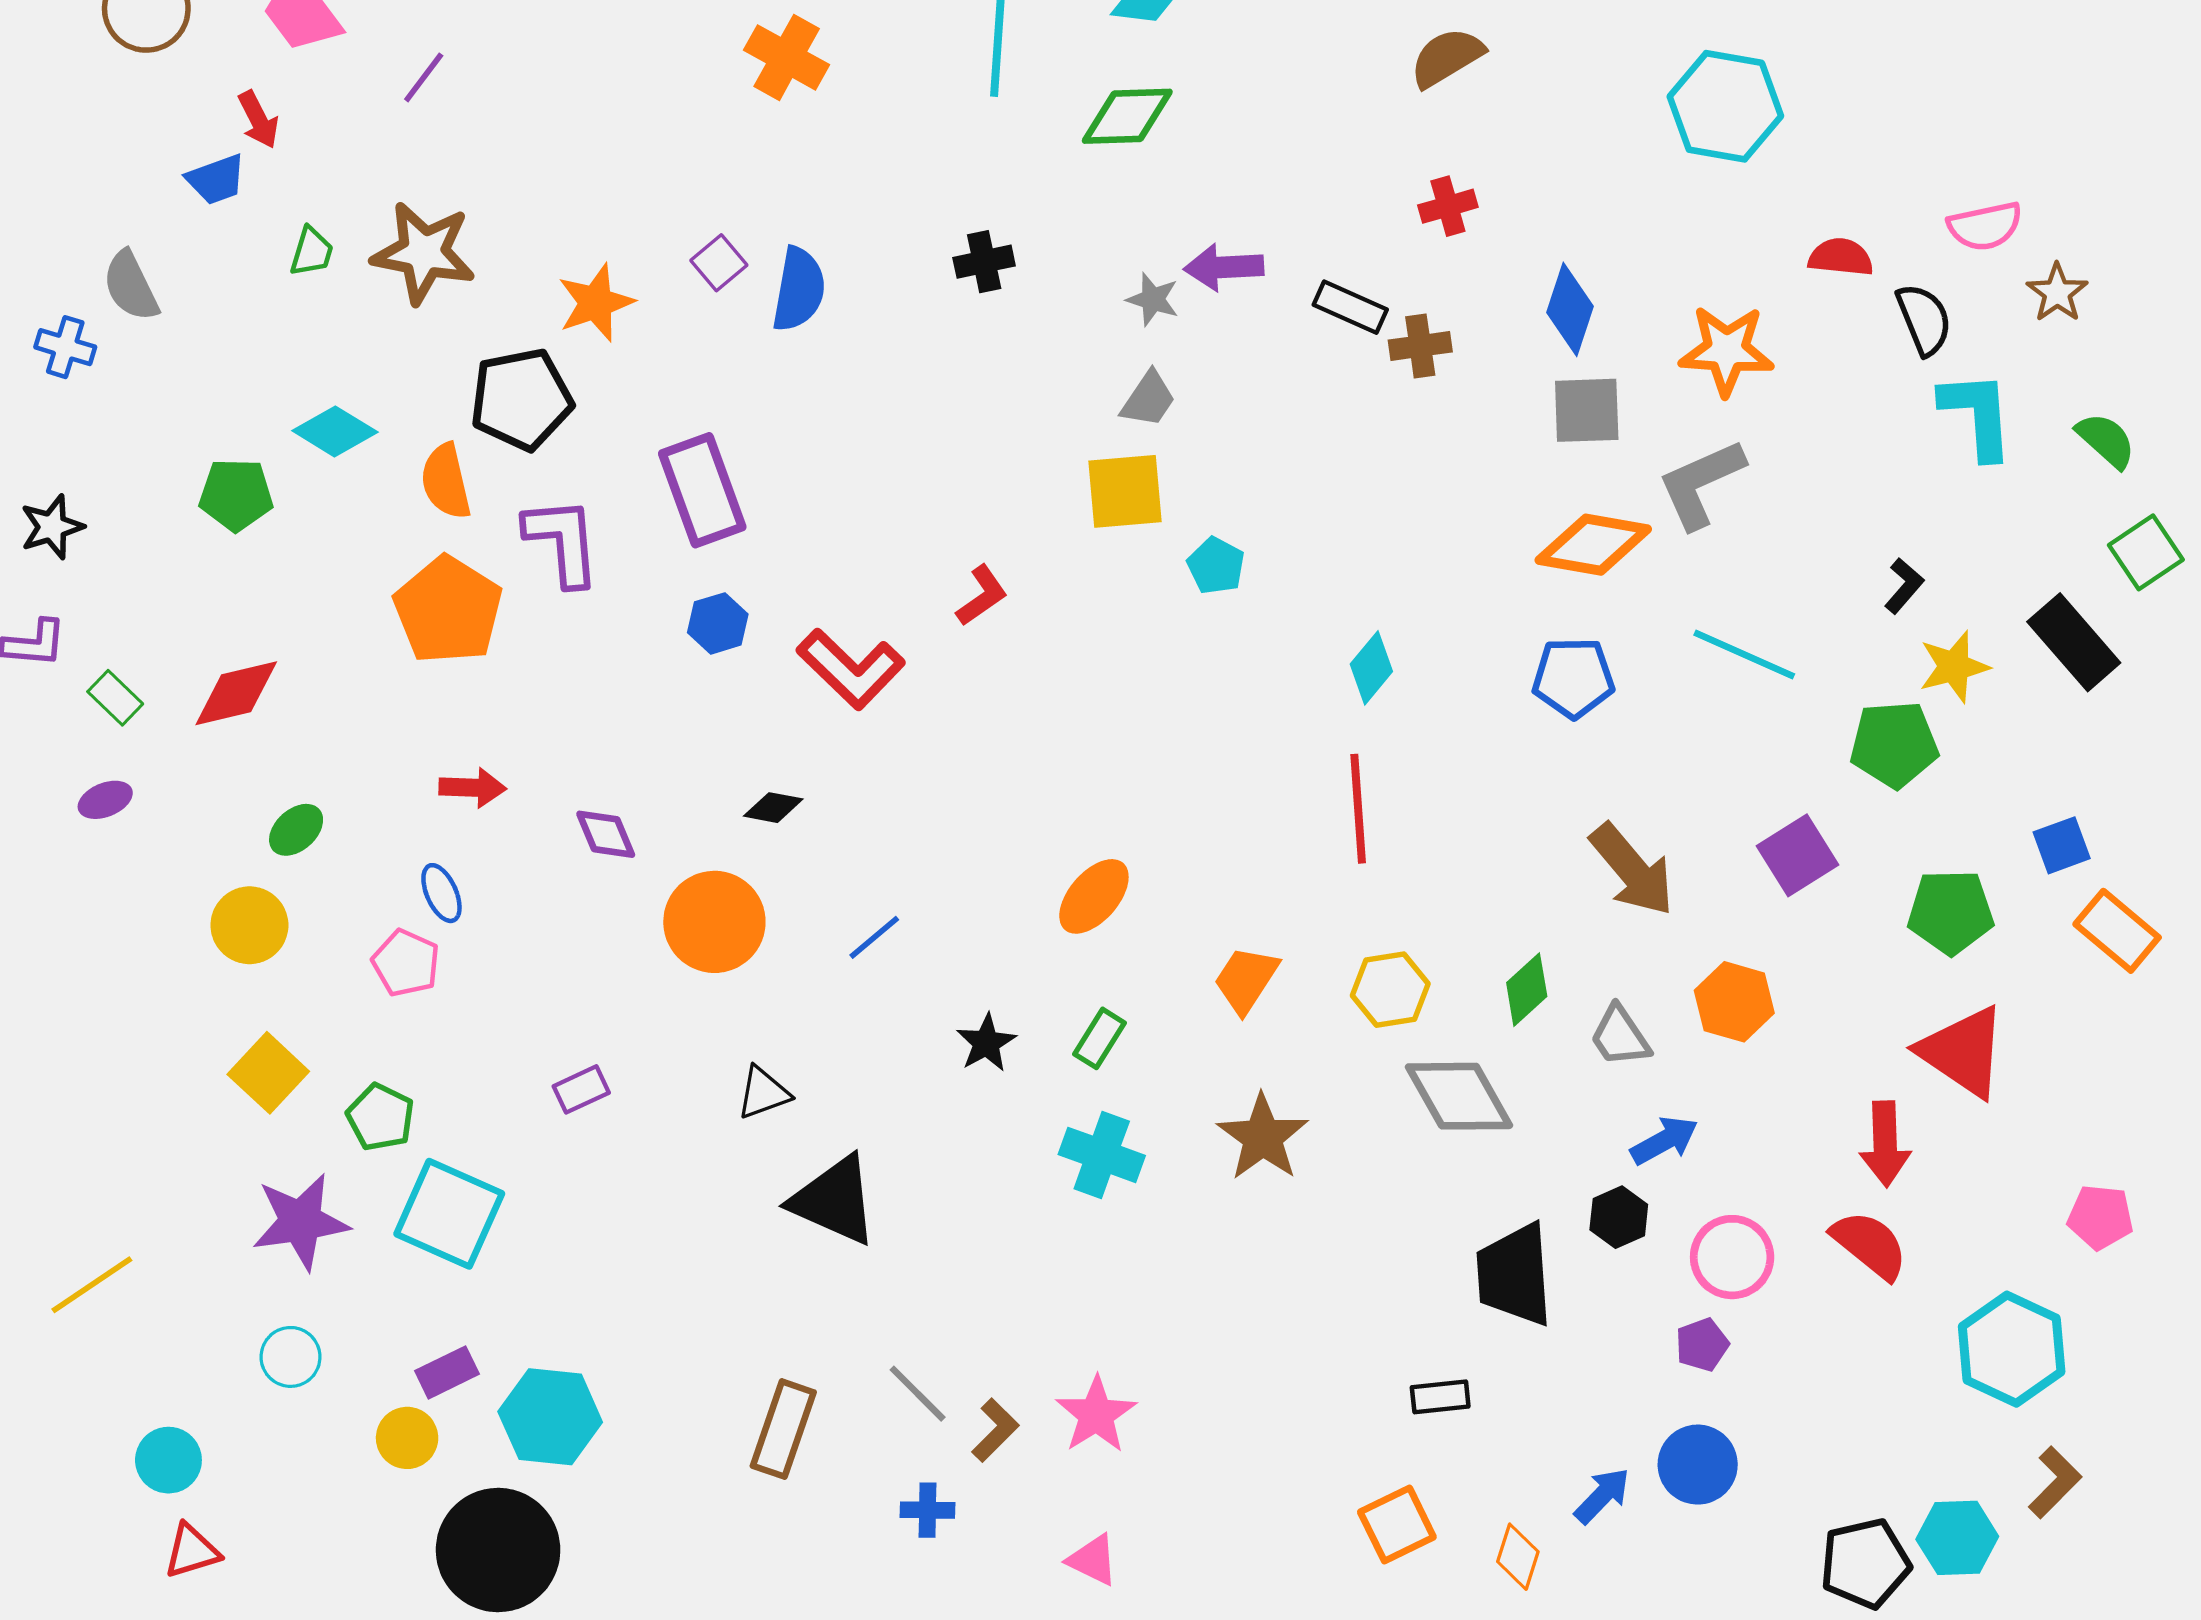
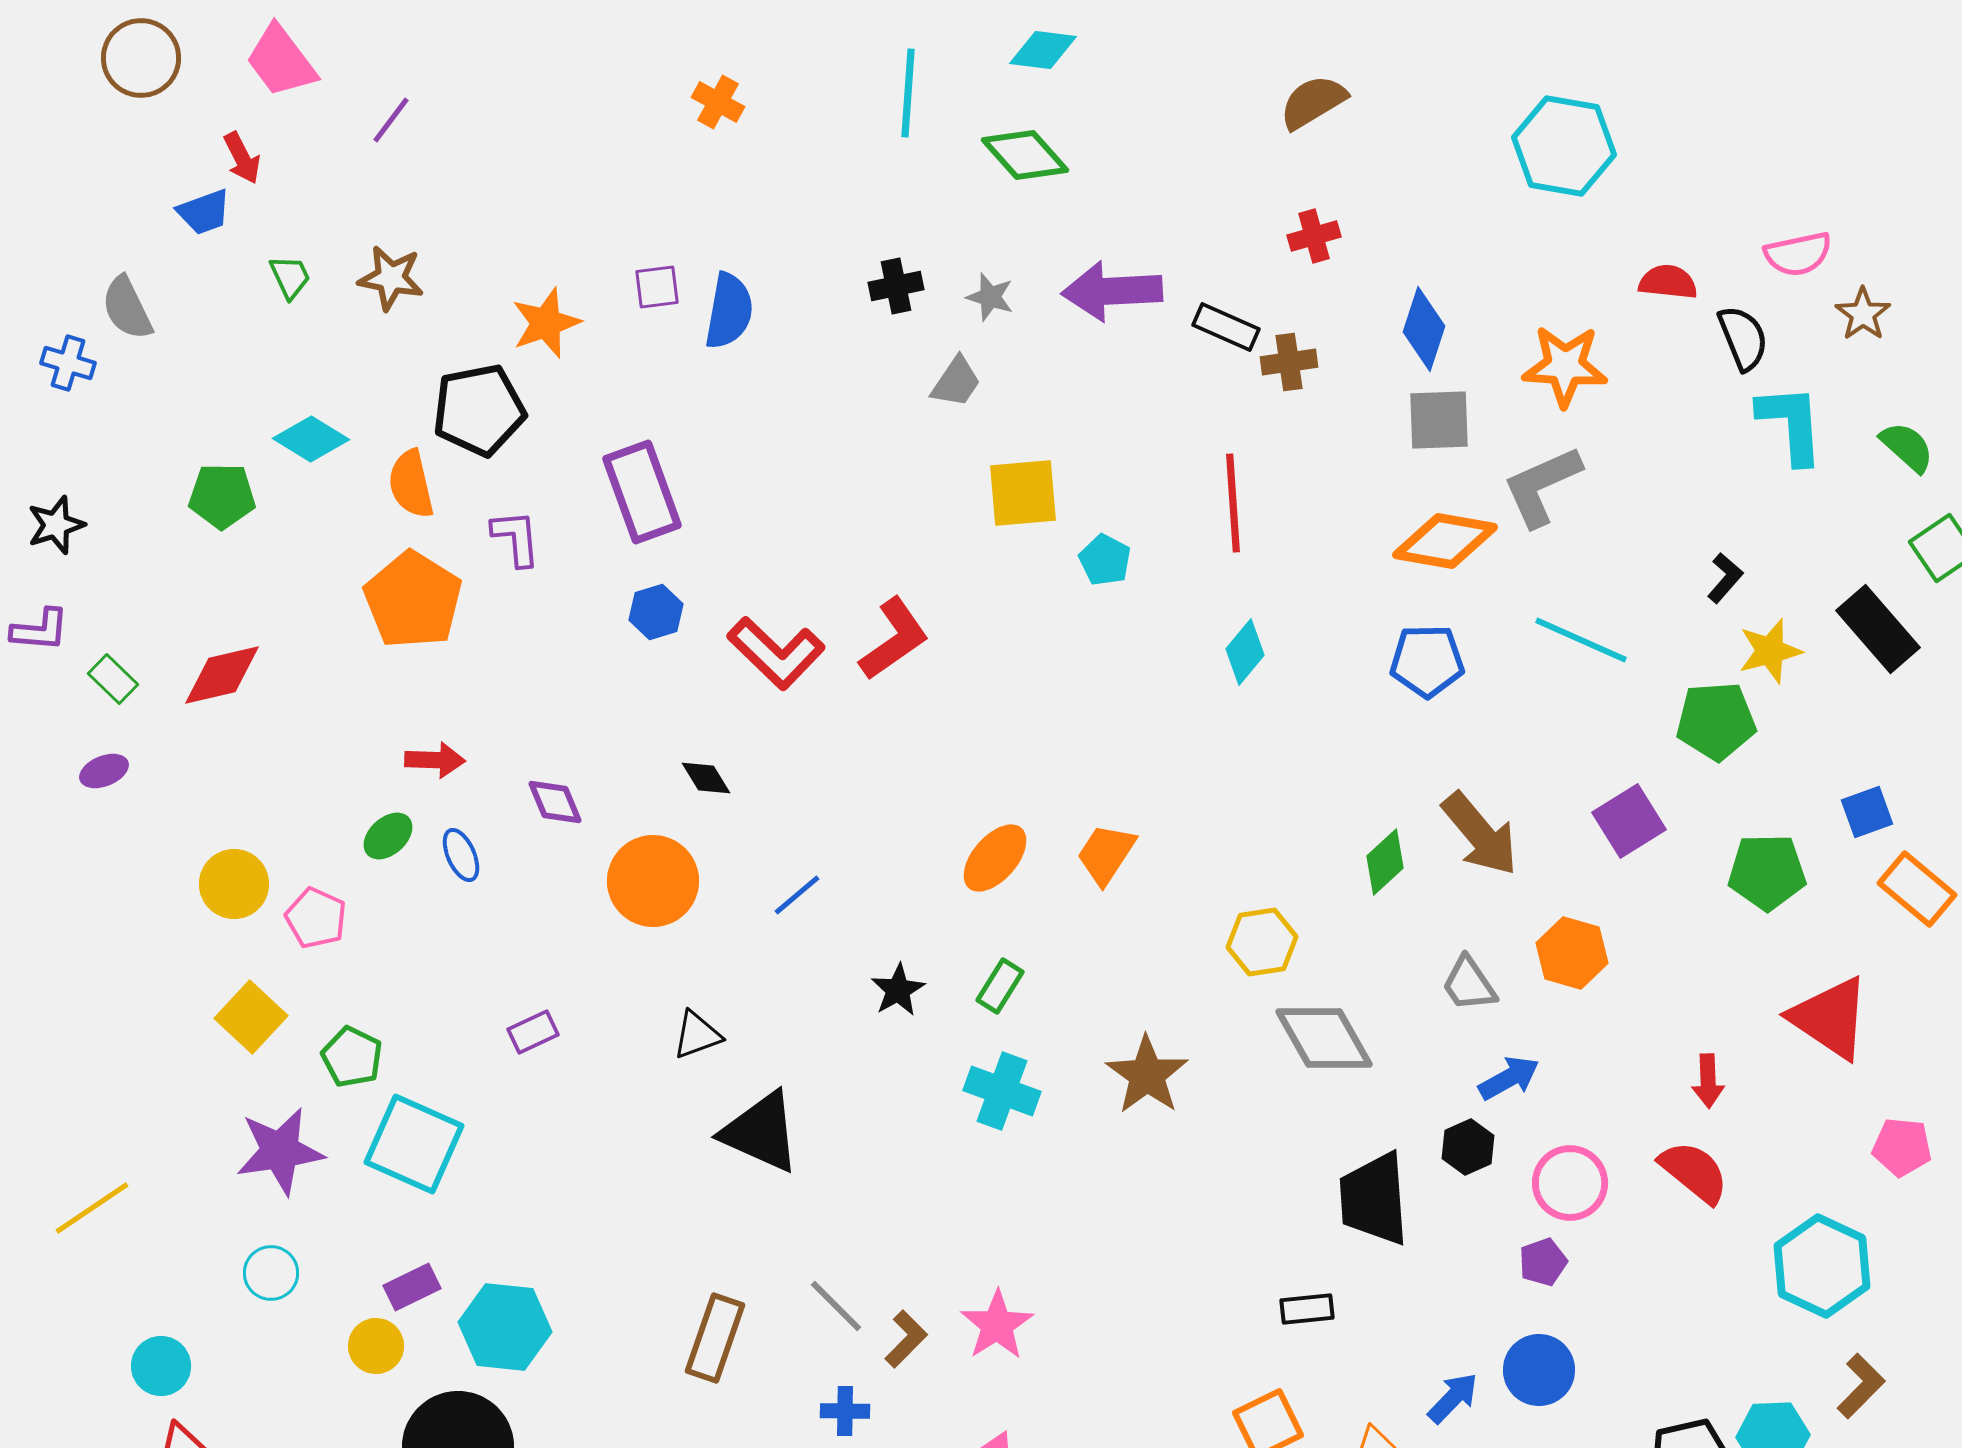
orange cross: (787, 57) -> (718, 102), size x0.7
green diamond: (1127, 116) -> (1025, 155), turned 50
green trapezoid: (312, 252) -> (290, 277), turned -42
brown star: (424, 253) -> (391, 278), size x0.7
purple square: (719, 263) -> (657, 287), turned 33
purple arrow: (1224, 267) -> (1112, 291), size x1.4
gray star: (1153, 299) -> (990, 297), moved
gray trapezoid: (1148, 399) -> (956, 382), moved
purple L-shape: (562, 541) -> (516, 538), size x0.7
red L-shape: (982, 596) -> (894, 639), moved, size x1.5
black diamond: (773, 808) -> (706, 778), turned 48
red line: (1358, 809) -> (1233, 503), moved
green ellipse: (296, 830) -> (388, 836), moved
blue ellipse: (441, 893) -> (461, 855), moved
pink pentagon: (406, 963) -> (316, 918), moved
orange trapezoid: (1246, 980) -> (1106, 854), moved
green diamond: (1527, 990) -> (1385, 862), moved
red triangle: (1963, 1052) -> (1830, 1018), moved
red arrow: (1885, 1144) -> (1708, 1081), size x0.7

